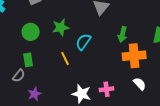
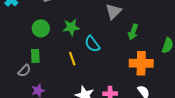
green arrow: (122, 34) -> (133, 32), moved
cyan semicircle: (83, 42) -> (92, 44), turned -78

